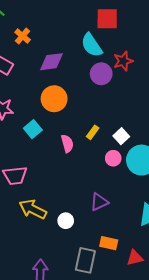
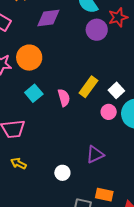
orange circle: (54, 99) -> (29, 58), moved
cyan square: (33, 129) -> (34, 93), moved
yellow rectangle: (93, 132) -> (88, 87), size x1.5
yellow arrow: (33, 209) -> (18, 163), moved, size x0.6

